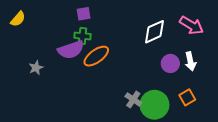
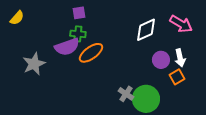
gray star: (36, 68) -> (34, 64), size x1.6
orange square: (187, 97) -> (177, 77), moved

